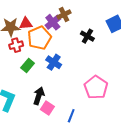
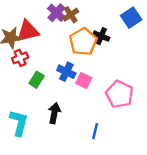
purple cross: (53, 22) -> (56, 13), moved
red triangle: (26, 23) -> (28, 31), size x1.5
orange pentagon: (39, 38) -> (83, 42), moved
pink square: (47, 108) -> (84, 80), moved

